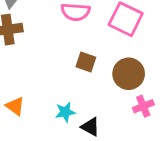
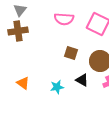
black triangle: (90, 127) -> (82, 80), moved

